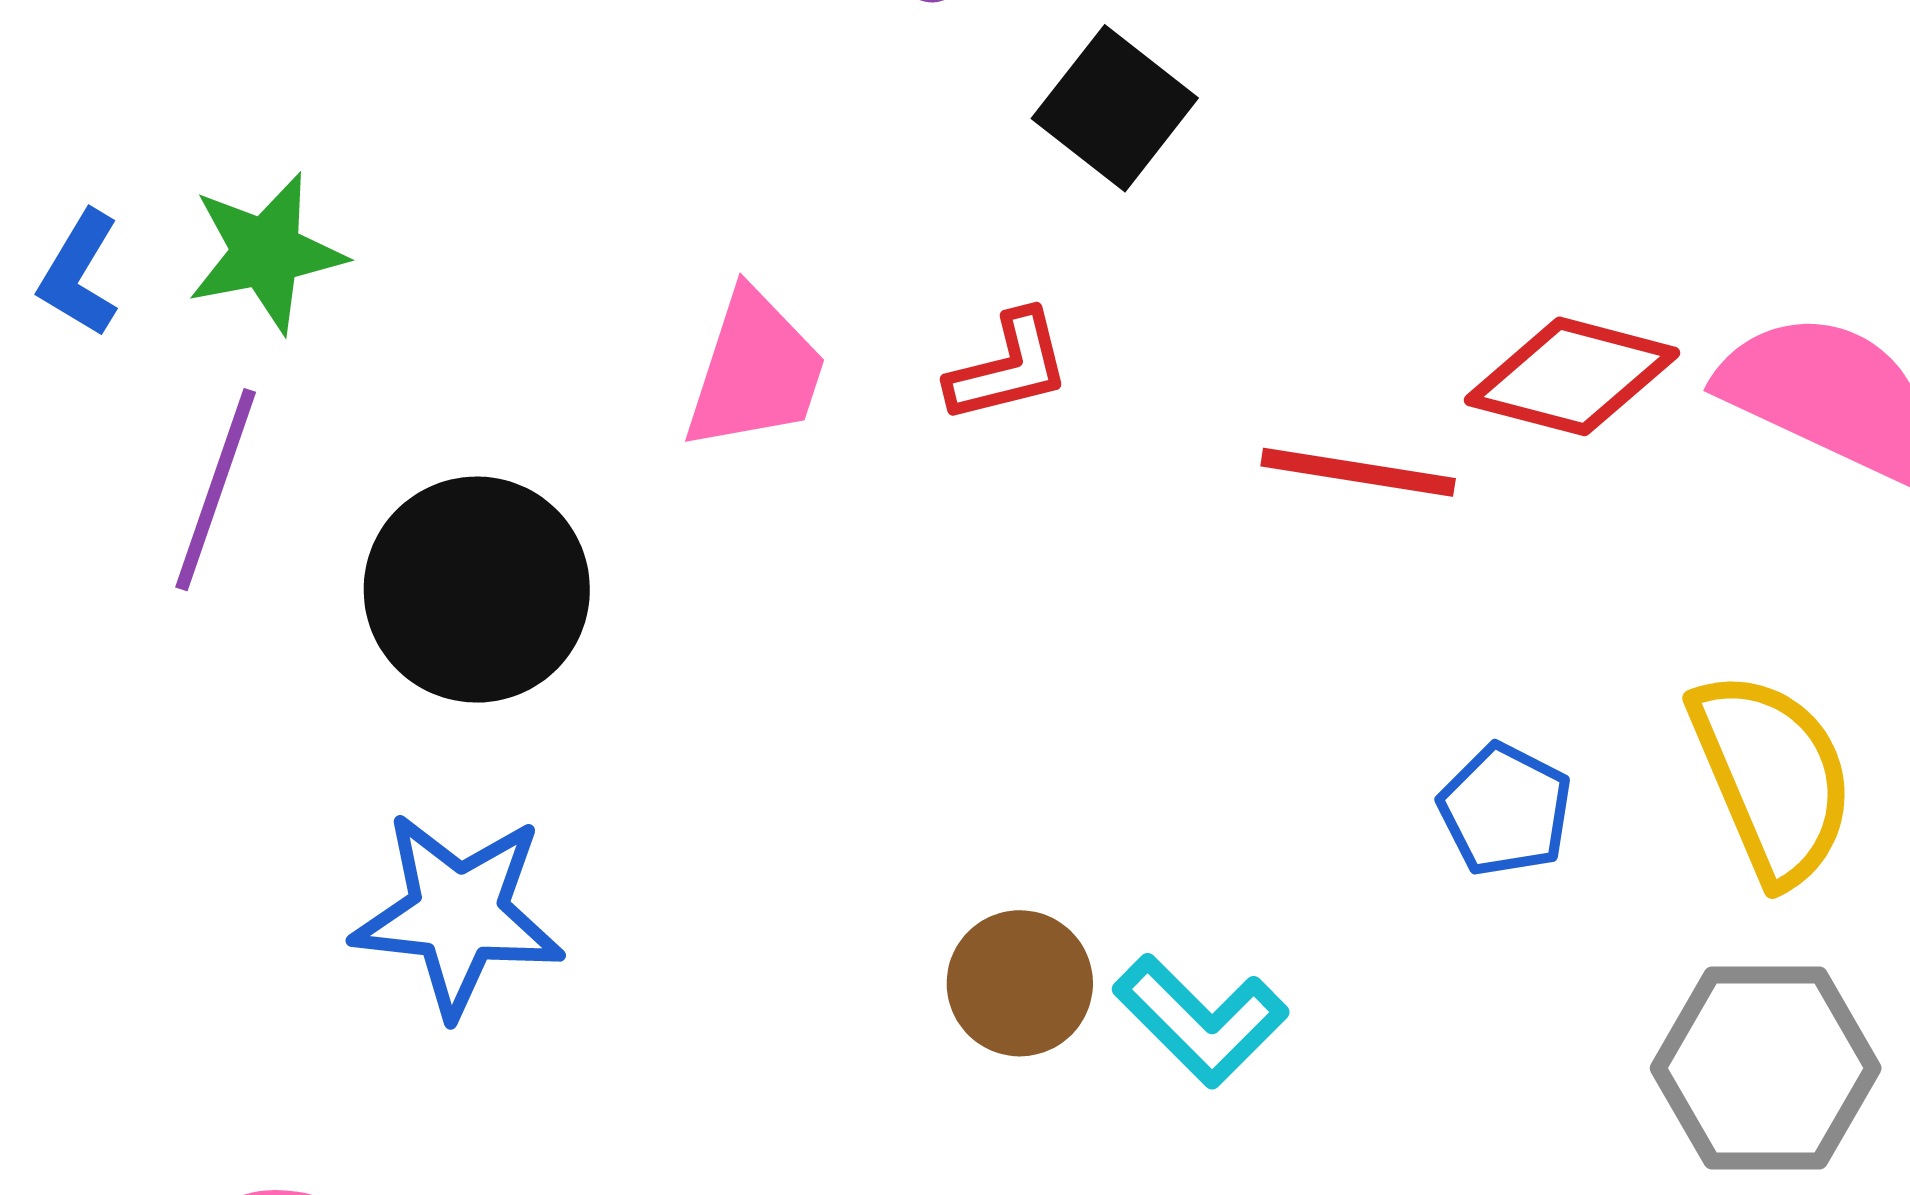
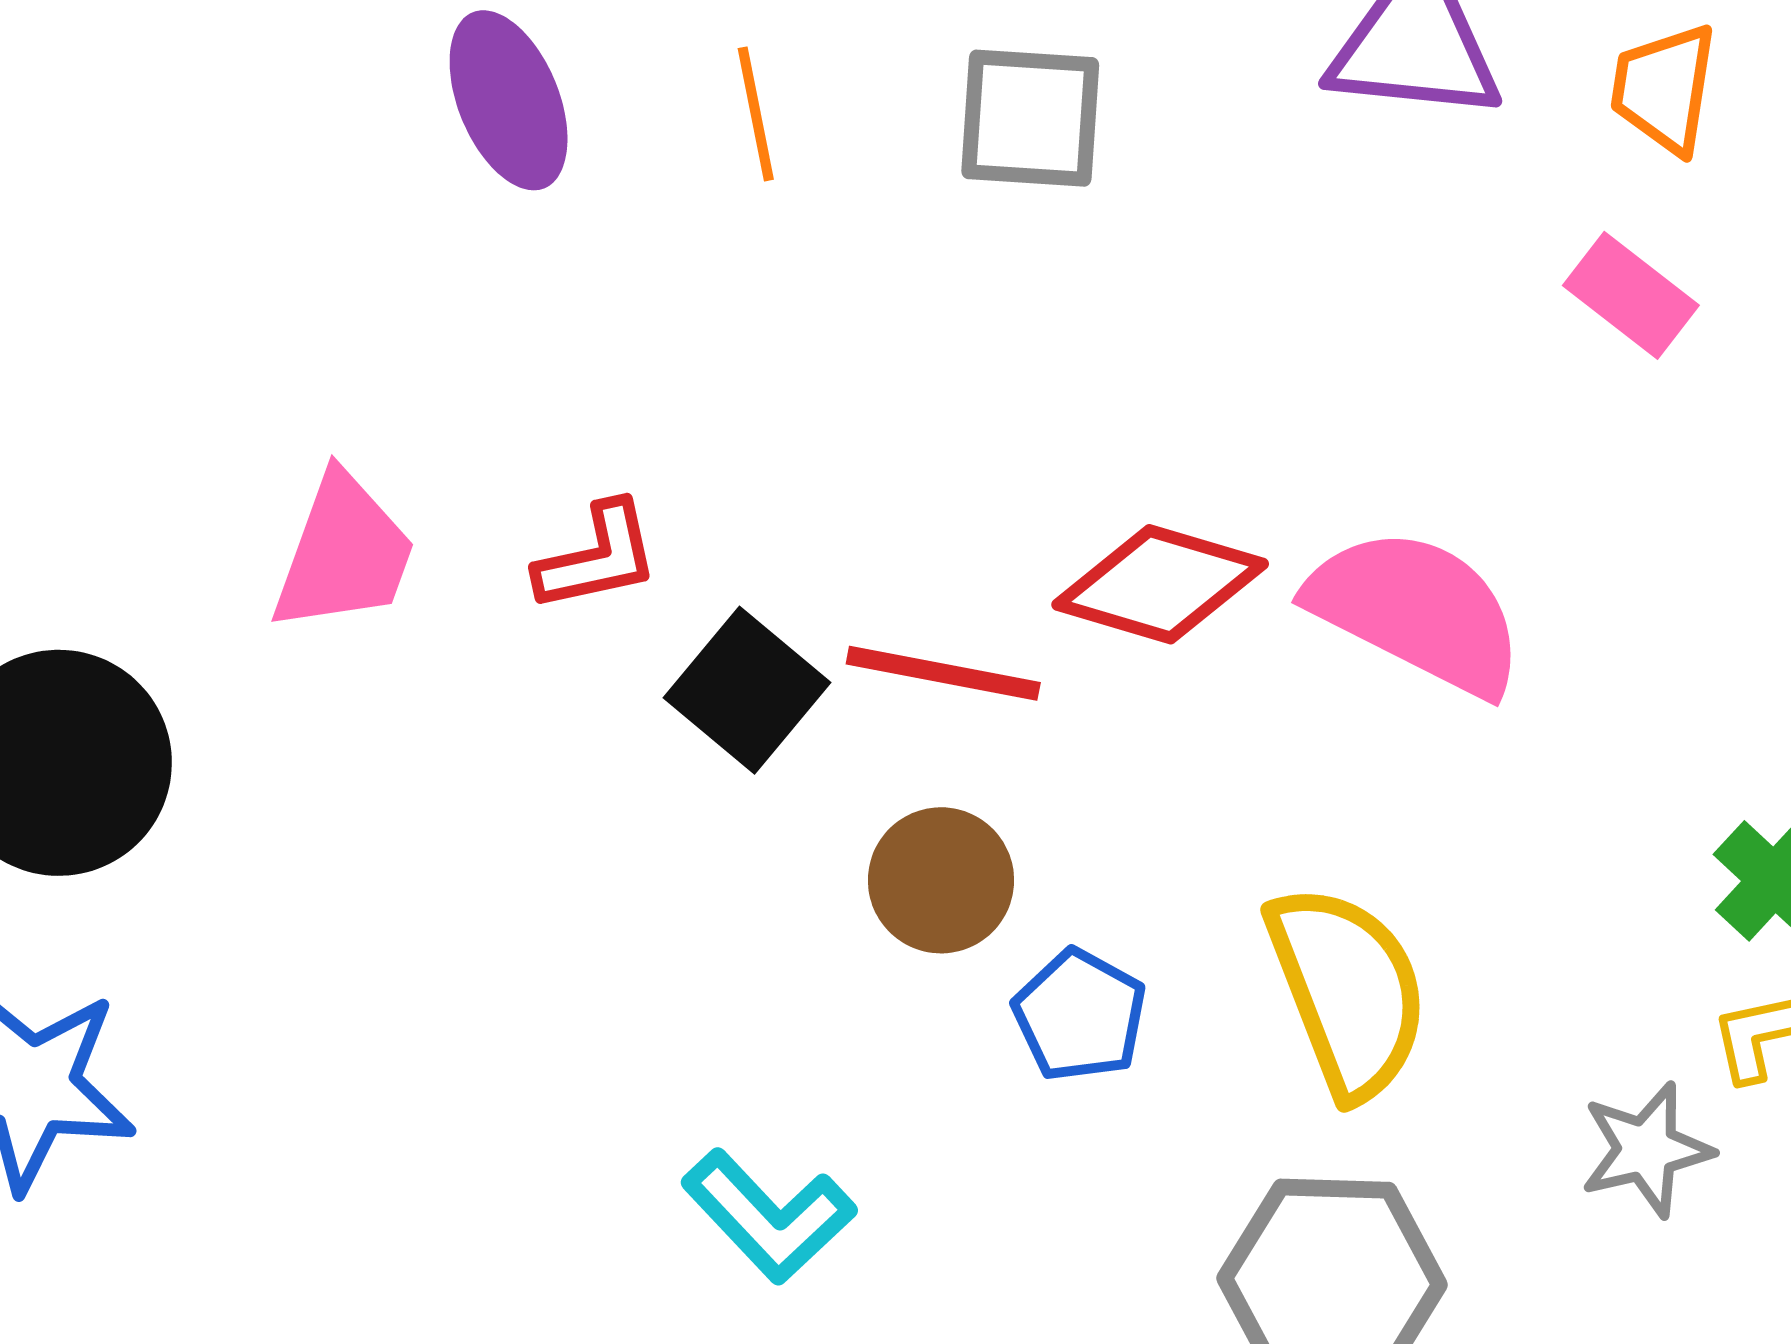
black square: (1115, 108) -> (747, 690), moved
brown circle: (1020, 983) -> (941, 880), moved

